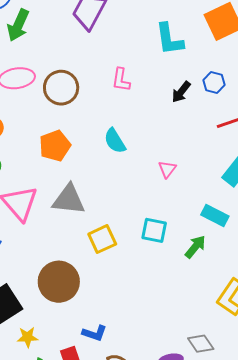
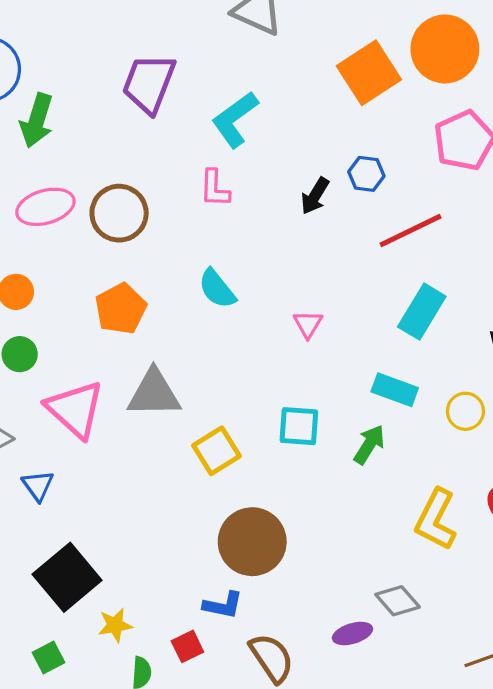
cyan L-shape: (169, 39) -> (235, 119), moved, turned 69
brown circle: (59, 282) -> (252, 542), moved

